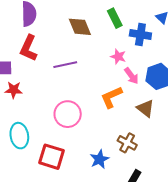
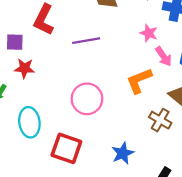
brown cross: (127, 143) -> (160, 120), moved

